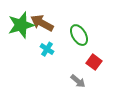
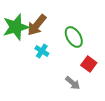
brown arrow: (42, 23) -> (37, 25), turned -80

